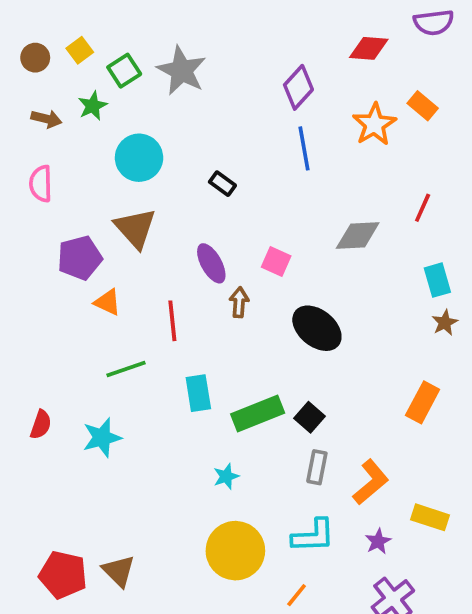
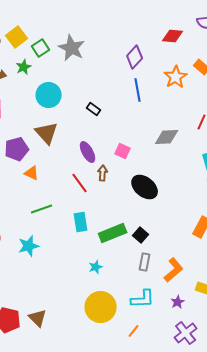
yellow square: (80, 50) -> (17, 37), size x1.5
red line: (172, 321) -> (80, 183), moved, turned -30

